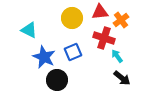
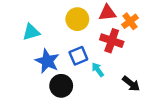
cyan triangle: (29, 30) -> (31, 32), turned -42
cyan arrow: (117, 56) -> (98, 70), moved

